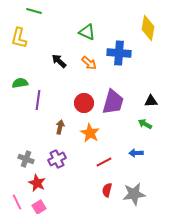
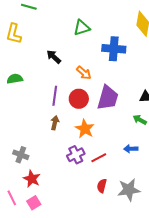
green triangle: (87, 32) -> (82, 28), turned -42
orange arrow: (89, 63) -> (84, 73), moved
purple line: (38, 100) -> (55, 96), moved
purple cross: (57, 159) -> (76, 155), moved

